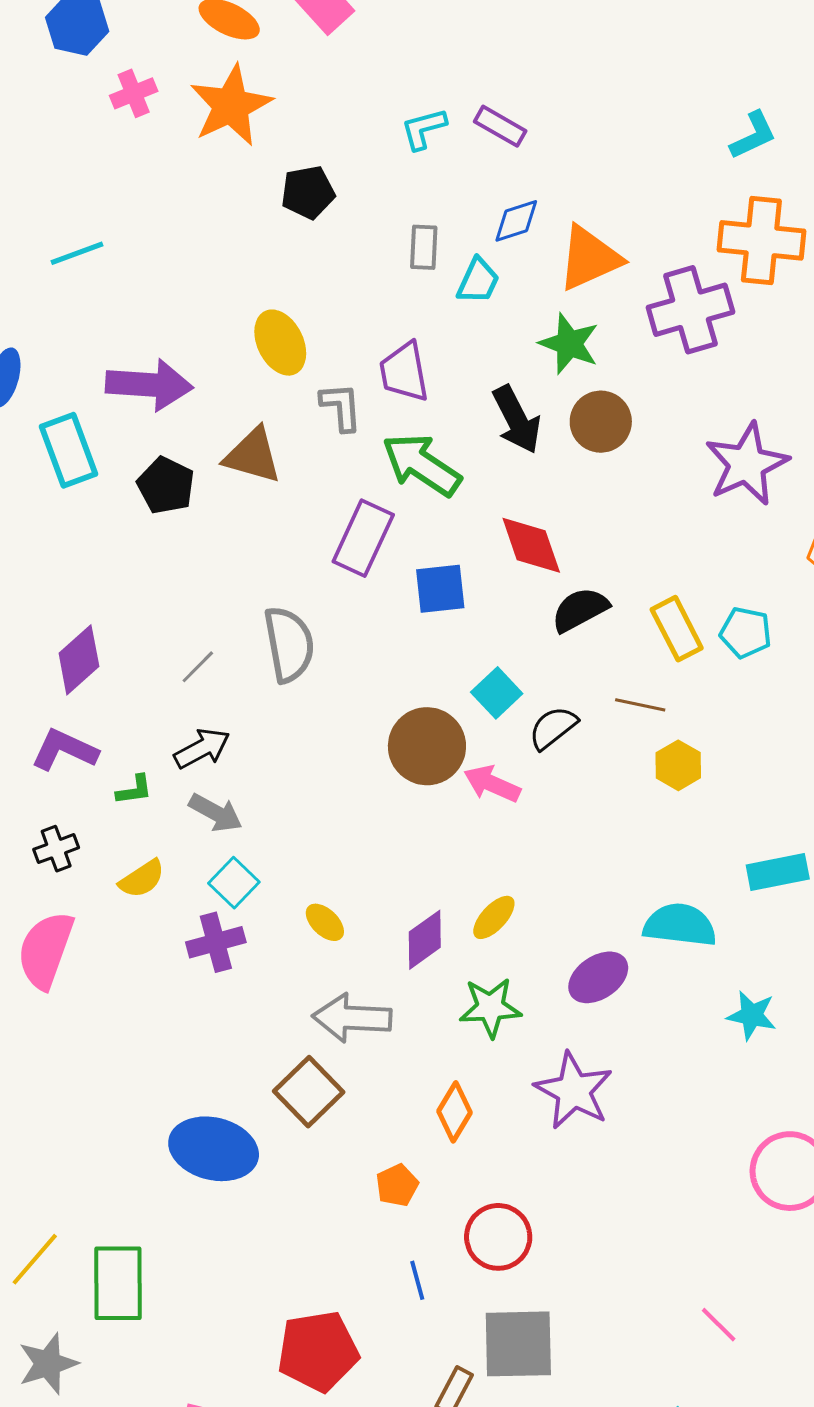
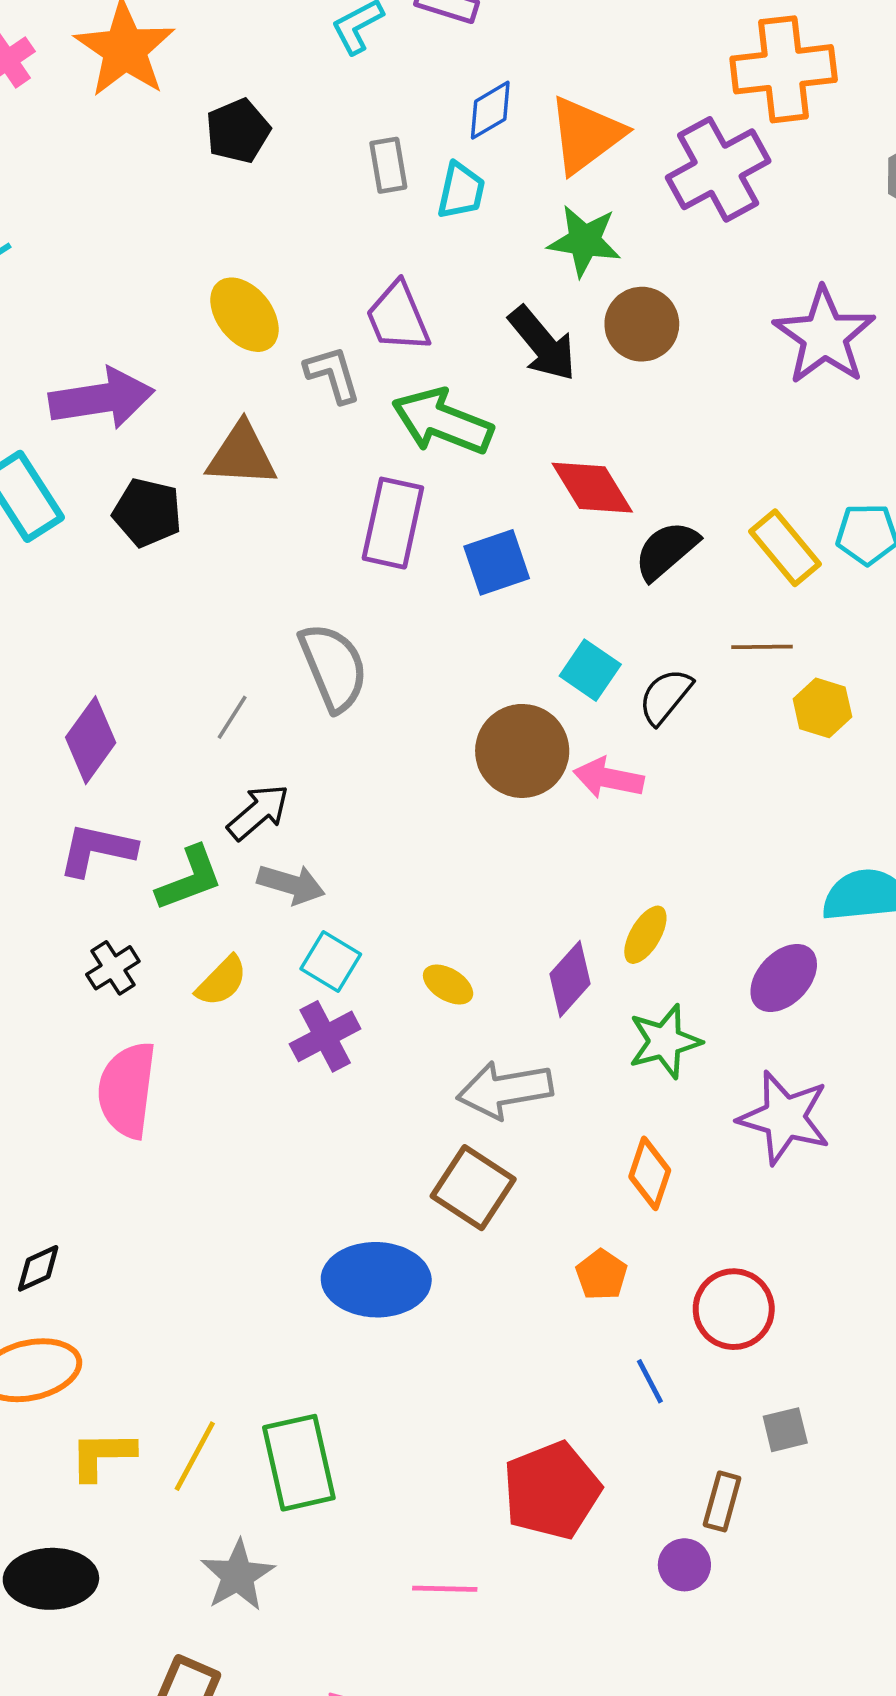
green L-shape: (134, 790) -> (190, 879), size x1.6
gray square: (518, 1344) -> (785, 1430), size x0.5

